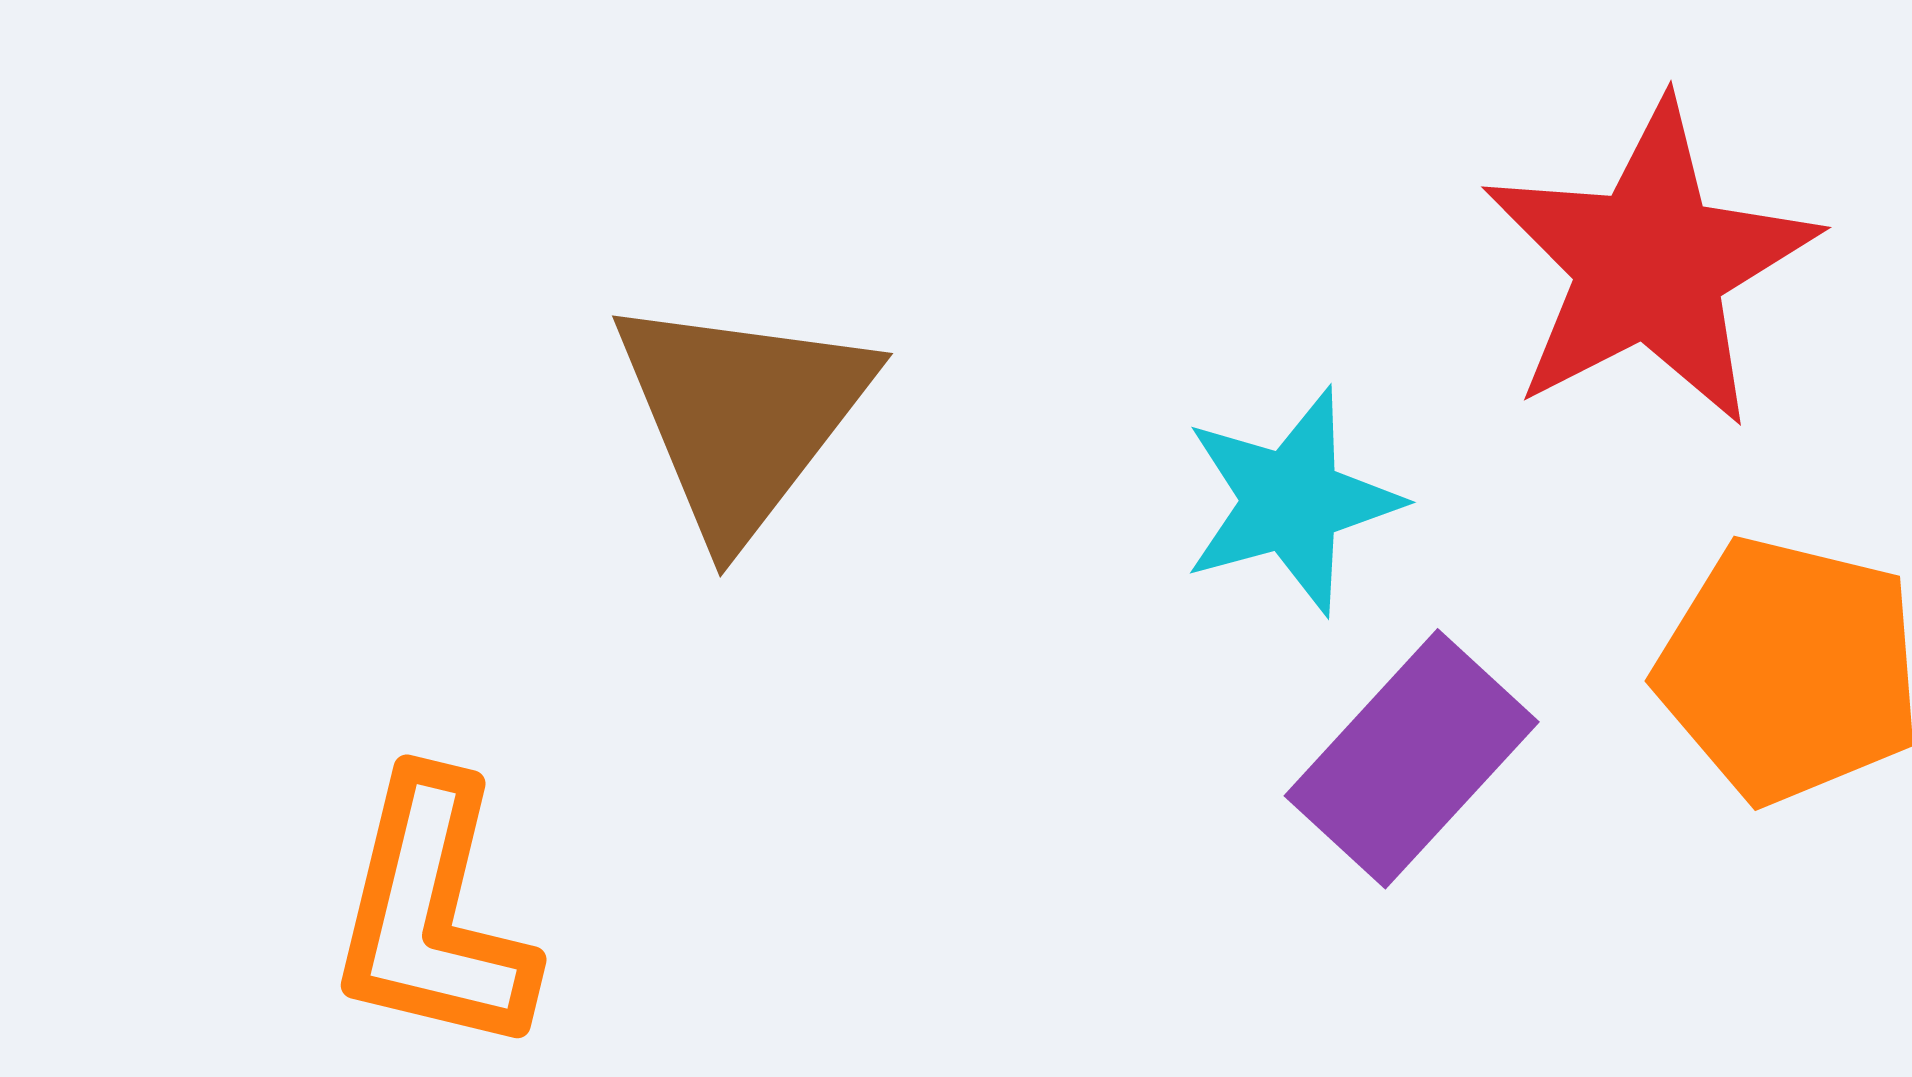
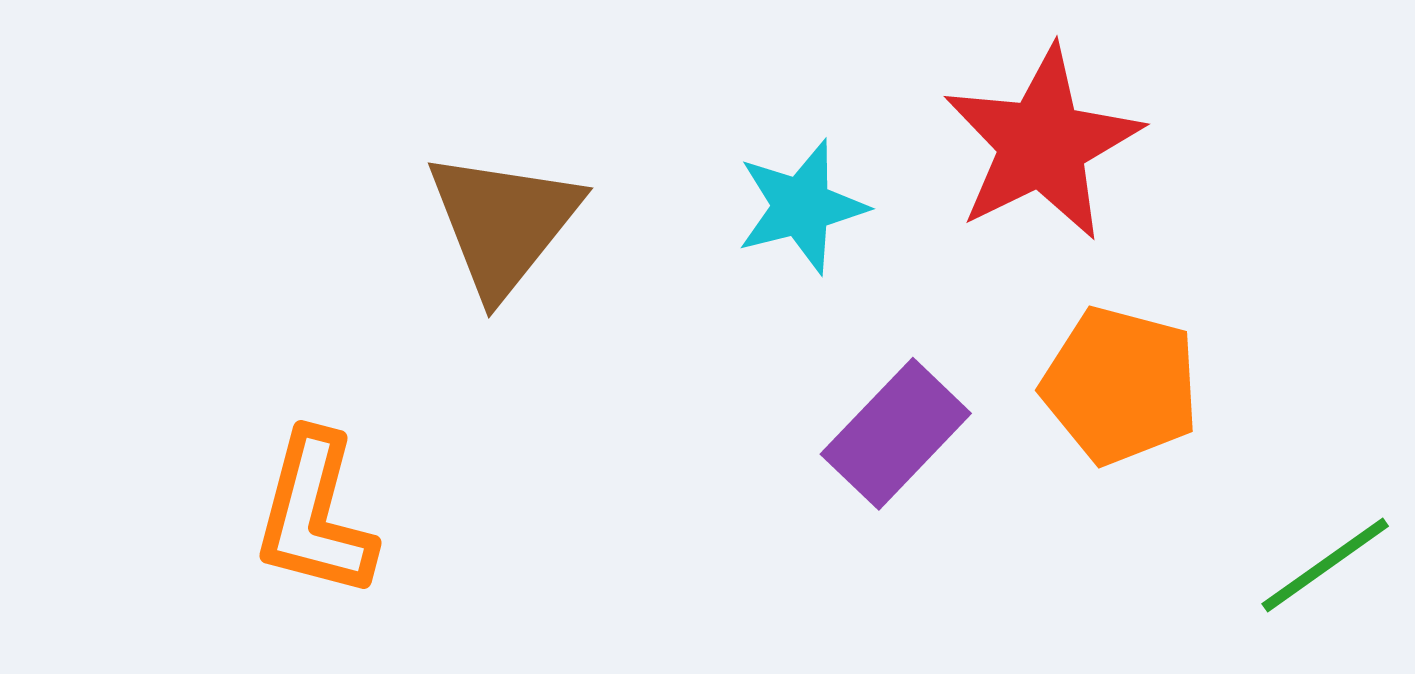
cyan star: (1291, 501) -> (802, 207), moved

